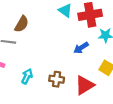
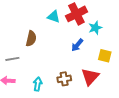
brown semicircle: (22, 24) -> (31, 39), moved

